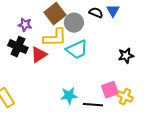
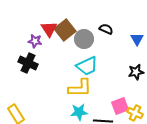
blue triangle: (113, 11) -> (137, 39), moved
yellow L-shape: (55, 38) -> (80, 88), moved
red triangle: (39, 55) -> (49, 29), moved, turned -30

